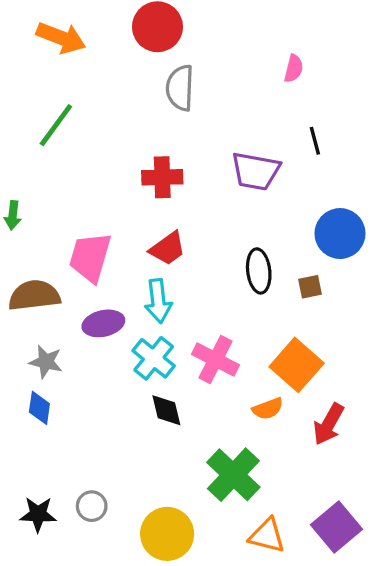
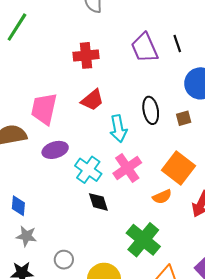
black line: (315, 141) -> (177, 43), moved
purple trapezoid: (256, 171) -> (145, 48), turned 60
cyan arrow: (158, 301) -> (118, 129), moved
pink cross: (216, 360) -> (127, 168), turned 32
gray star: (46, 362) -> (26, 236), moved
gray circle: (92, 506) -> (64, 260), moved

